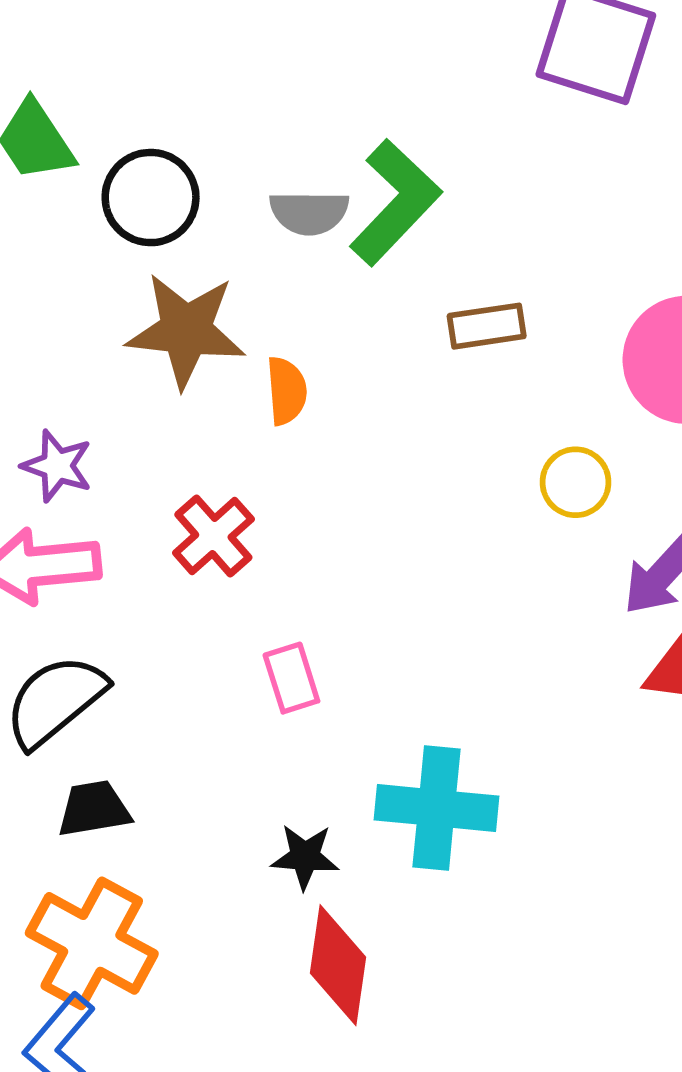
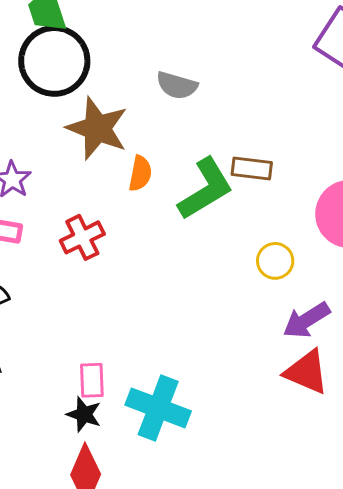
black circle: (151, 198) -> (54, 61), moved, size x1.4
green L-shape: (395, 202) -> (206, 189), moved
pink rectangle: (291, 678) -> (92, 380), moved

